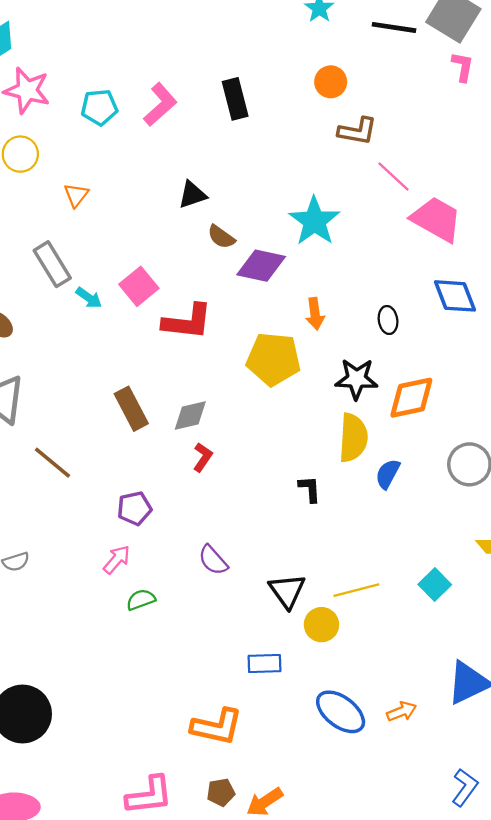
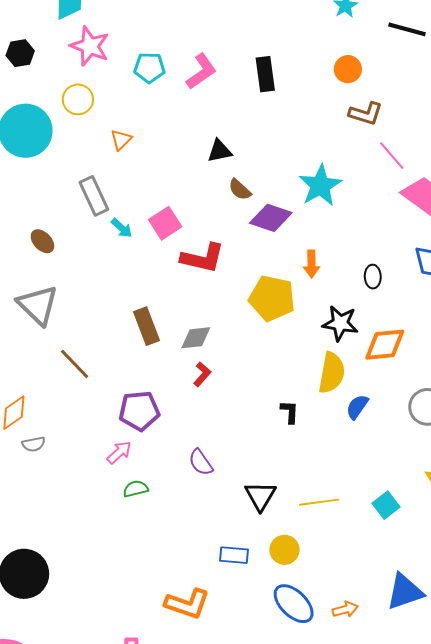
purple pentagon: (134, 508) -> (139, 411), size x1.4
yellow circle: (321, 625) -> (285, 550), moved

